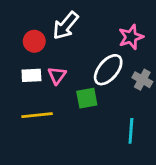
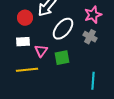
white ellipse: (108, 70) -> (63, 29), moved
pink triangle: (57, 75) -> (41, 51), moved
gray cross: (142, 80) -> (90, 37), moved

